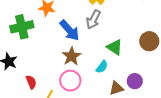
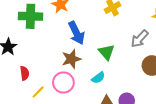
gray arrow: (93, 19) -> (140, 39), moved
green triangle: (115, 47) -> (106, 52), moved

